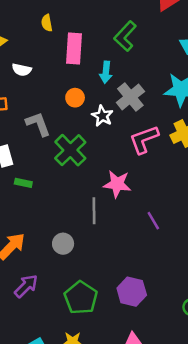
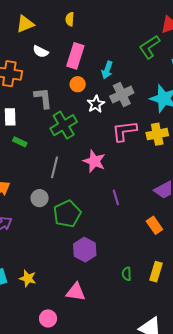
green L-shape: (125, 36) -> (150, 47), moved
pink rectangle: (74, 49) -> (75, 56), moved
gray line: (94, 211) -> (55, 167), moved
green pentagon: (81, 298) -> (67, 214), moved

